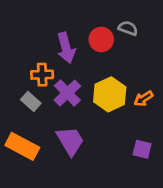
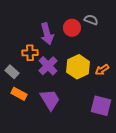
gray rectangle: (31, 101) -> (12, 72), moved
orange rectangle: (22, 146) -> (19, 94), moved, size x0.7
purple square: (142, 149) -> (101, 106), size x1.5

